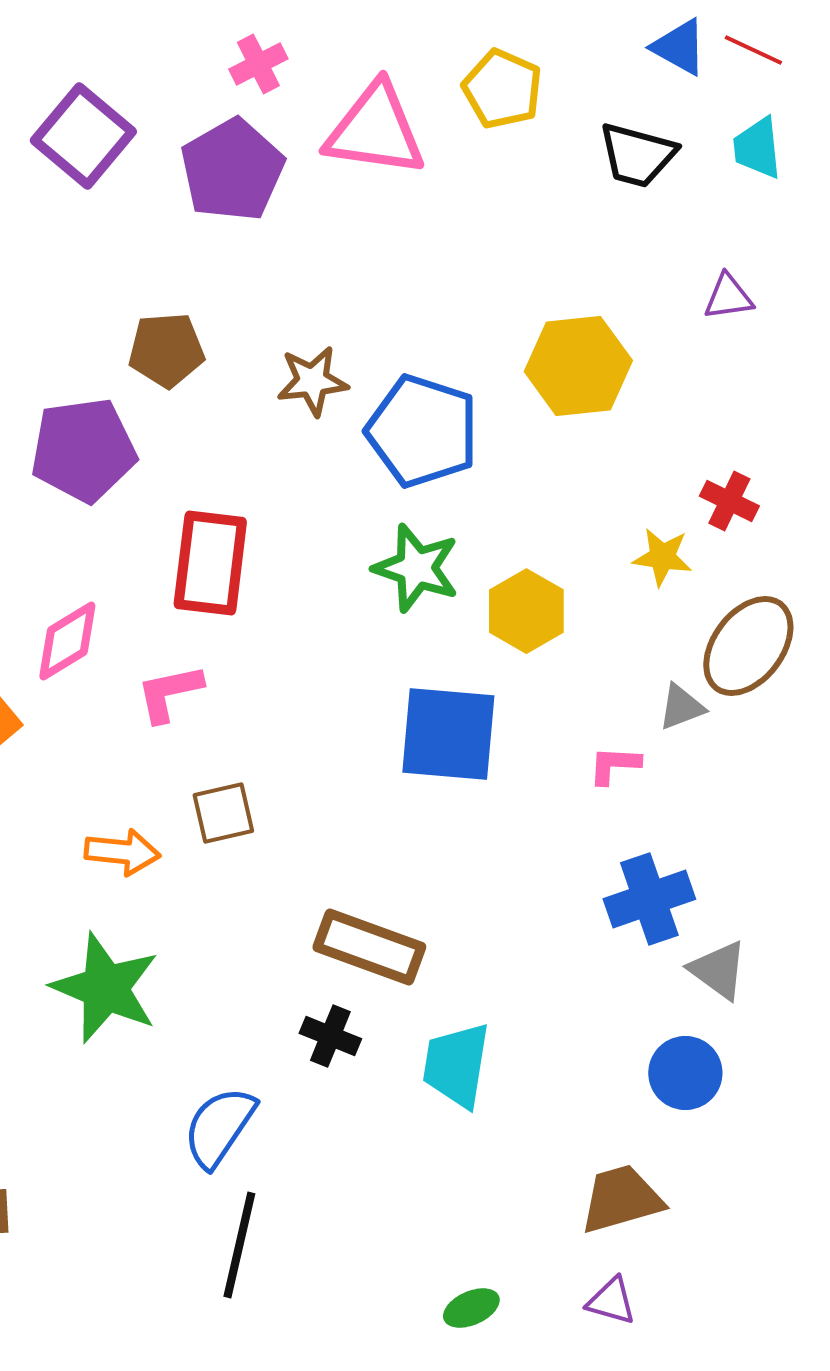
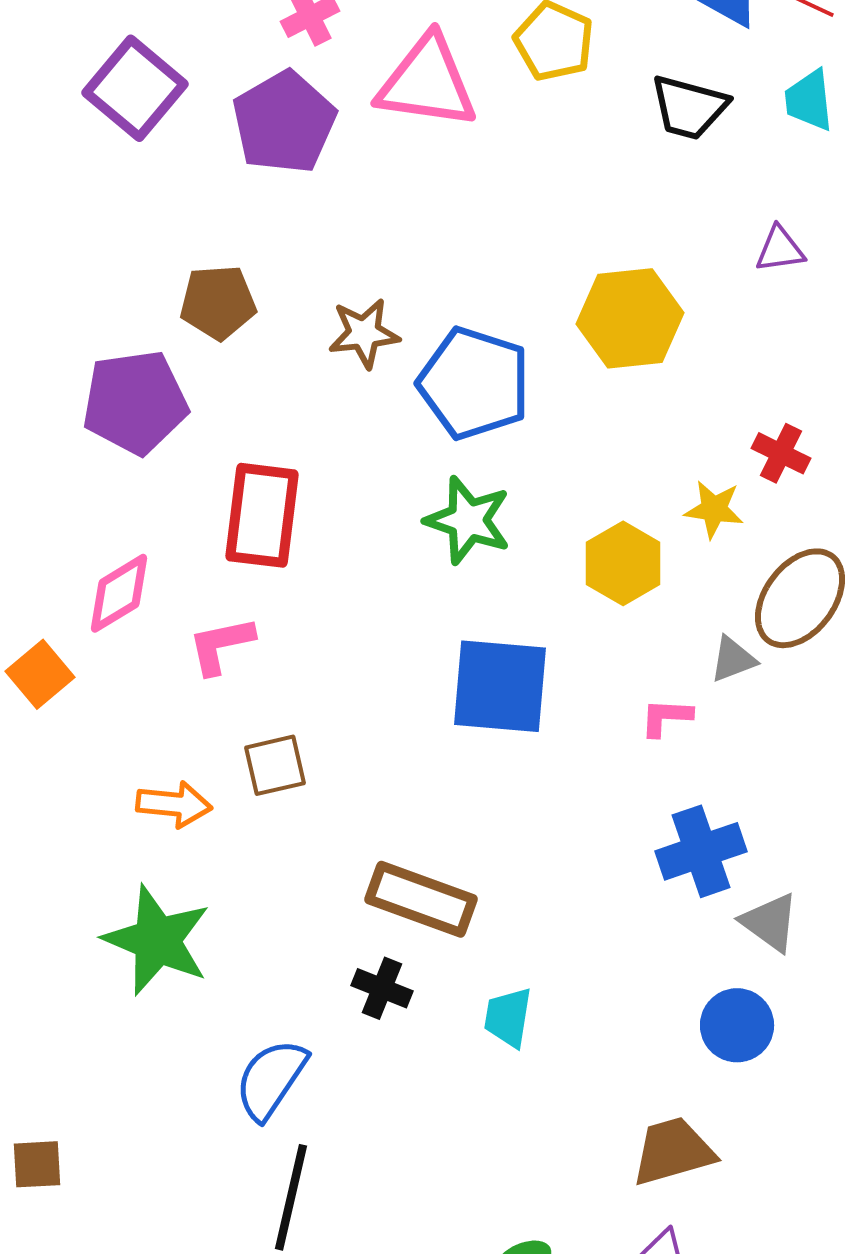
yellow hexagon: (526, 611) -> (623, 563), moved
cyan trapezoid: (456, 1065) -> (508, 1017), size x0.7

